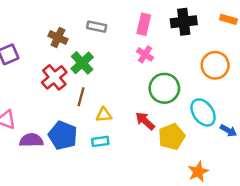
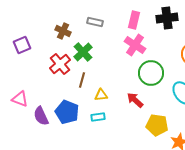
pink cross: (145, 54) -> (135, 45), size x1.5
yellow pentagon: (172, 137) -> (157, 125), moved, turned 30
purple semicircle: (31, 140) -> (41, 116), turned -114

